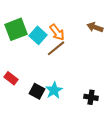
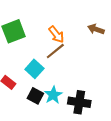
cyan square: (38, 35) -> (34, 69), moved
black cross: (91, 97) -> (79, 102), moved, size x1.5

